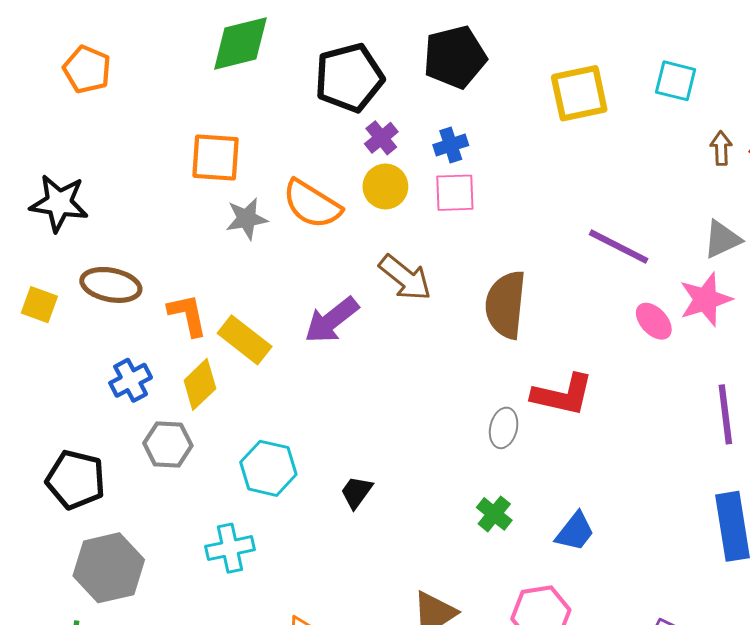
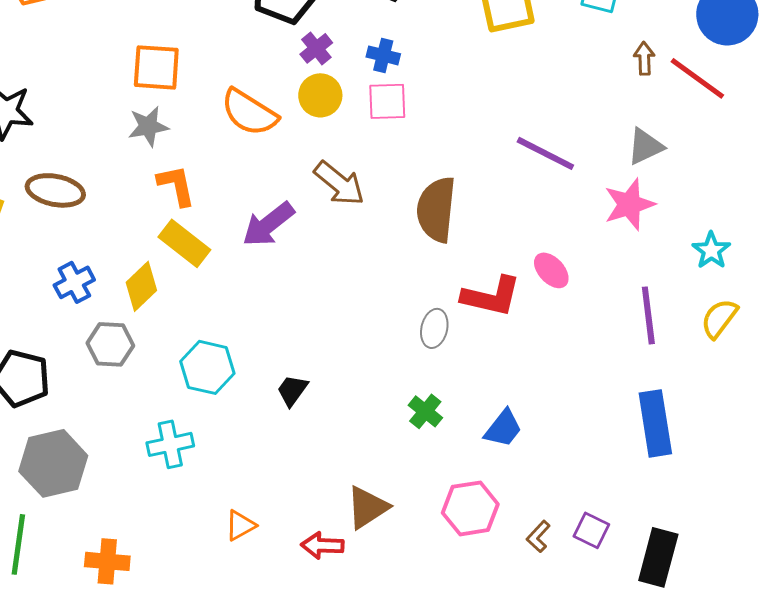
blue cross: (451, 145) -> (383, 55), turned 32
gray star: (247, 219) -> (148, 126), moved
orange L-shape: (188, 315) -> (176, 185), moved
pink ellipse: (654, 321) -> (551, 270), moved

